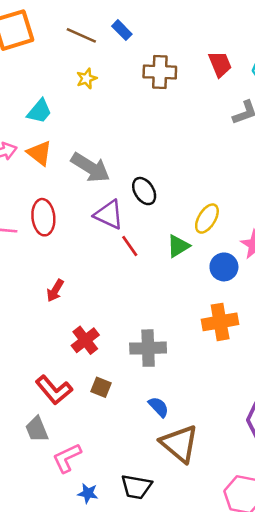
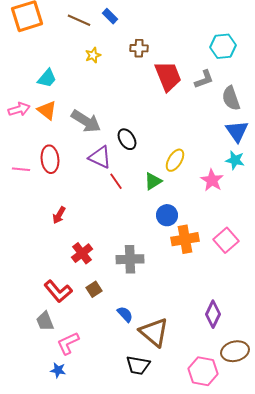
red trapezoid: (220, 64) -> (168, 76), moved, size x1.5
brown cross: (160, 72) -> (139, 48), size x0.7
yellow star: (87, 79) -> (93, 55), moved
blue circle: (224, 267) -> (167, 215), moved
brown square: (101, 387) -> (94, 289), turned 35
blue semicircle: (159, 407) -> (125, 314), moved
black trapezoid: (136, 487) -> (138, 365), moved
blue star: (88, 493) -> (58, 370), moved

